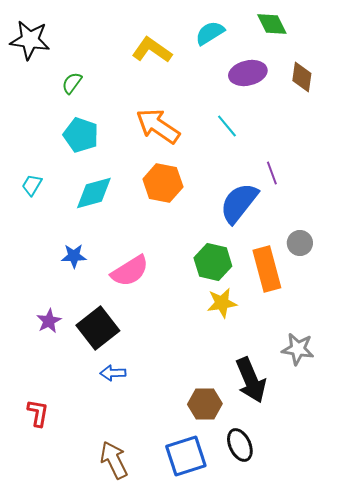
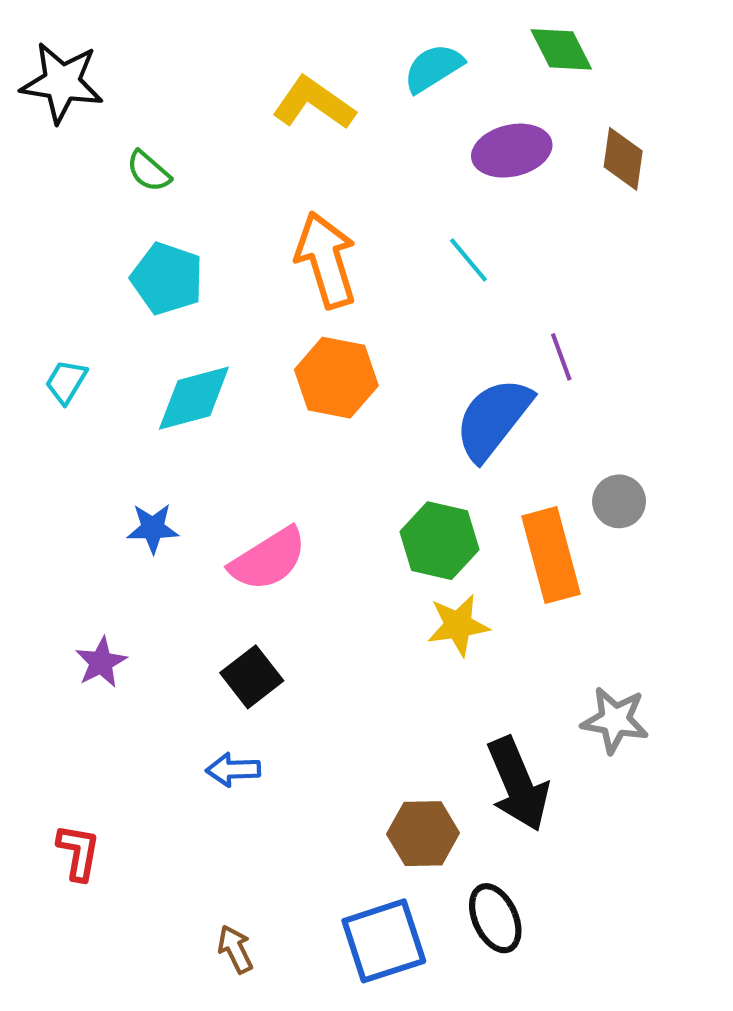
green semicircle: (72, 83) -> (149, 171), turned -85
orange arrow: (158, 126) -> (326, 260), turned 39
black square: (98, 328) -> (252, 677), moved, size x0.7
brown arrow: (114, 460) -> (235, 949), size x0.6

